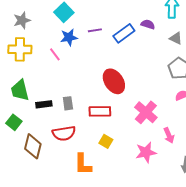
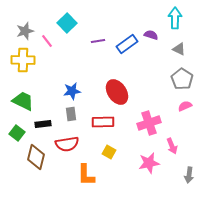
blue star: (69, 37) -> (72, 91), moved
pink line: (55, 54) -> (47, 41), moved
green trapezoid: (20, 90) -> (23, 101), turned 130
black rectangle: (44, 104) -> (43, 124), moved
pink cross: (146, 112) -> (149, 123), turned 30

